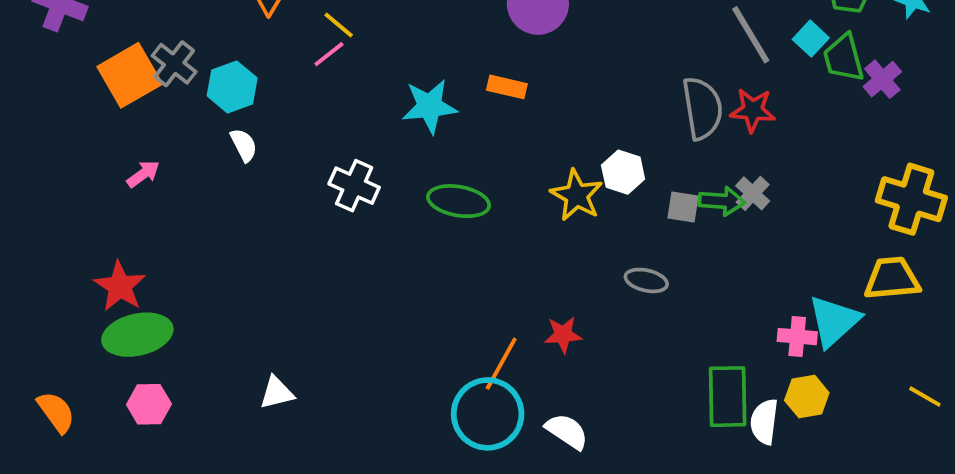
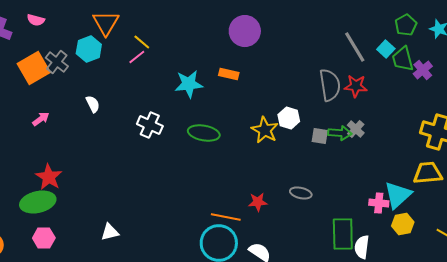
cyan hexagon: (232, 87) -> (89, 49), moved
gray ellipse: (646, 280) -> (301, 193), moved
red star: (120, 286) -> (49, 177), moved
orange line: (501, 364) -> (226, 217), turned 72
yellow hexagon: (807, 397) -> (403, 224), moved

